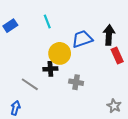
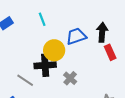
black cross: (50, 69) -> (45, 65), size x1.5
gray cross: (76, 82) -> (70, 78), turned 32

